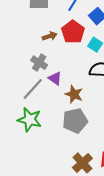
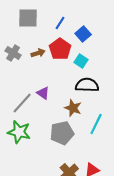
gray cross: (39, 63) -> (13, 53), moved
brown star: (74, 94) -> (73, 108), moved

